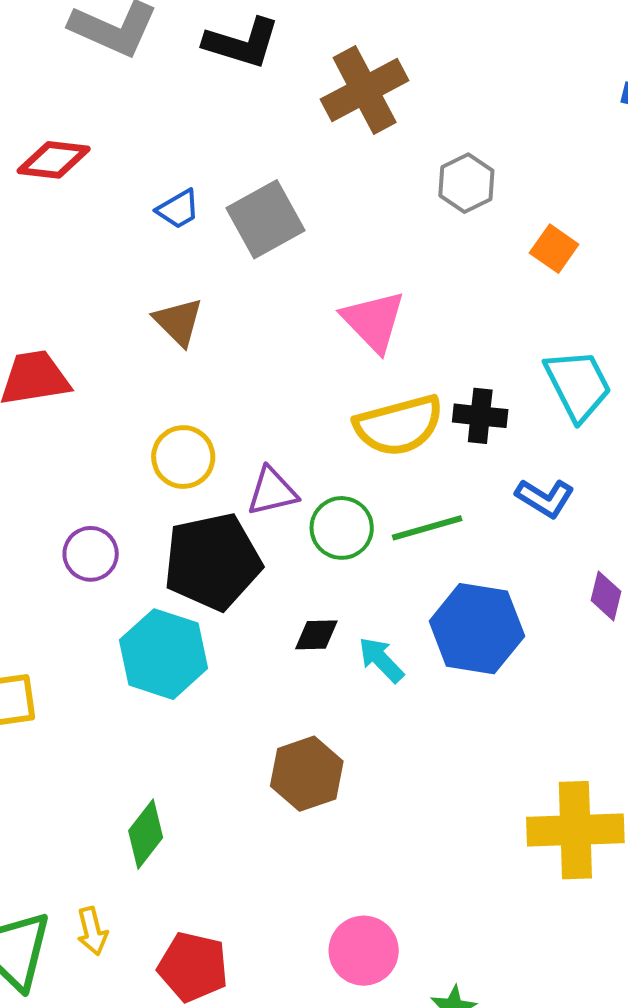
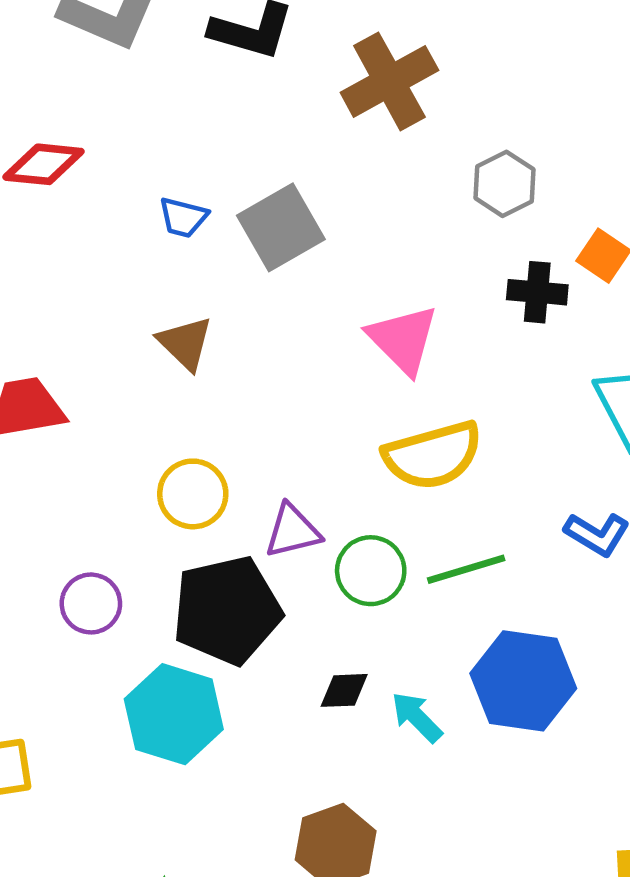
blue trapezoid: (178, 209) -> (183, 217), turned 45
black cross: (480, 416) -> (537, 292), moved

